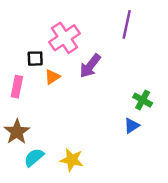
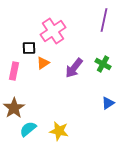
purple arrow: (90, 66) -> (74, 68), moved
green cross: (143, 100) -> (103, 64), moved

